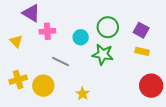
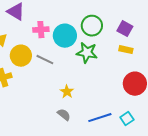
pink cross: (47, 31) -> (41, 30), moved
cyan circle: (81, 37) -> (65, 36), size x1.5
yellow circle: (43, 86) -> (21, 56), moved

